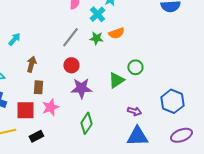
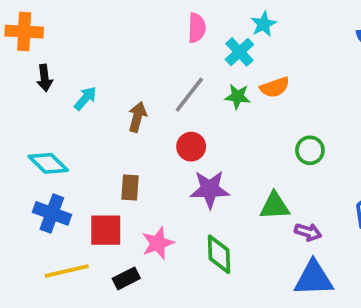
brown arrow: (31, 64) -> (137, 117), moved
green triangle: (116, 80) -> (275, 206), moved, turned 30
pink star: (50, 107) -> (158, 243), moved
green diamond: (86, 123) -> (219, 254), turned -35

